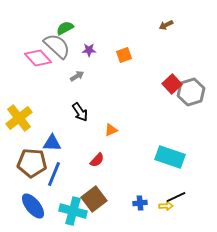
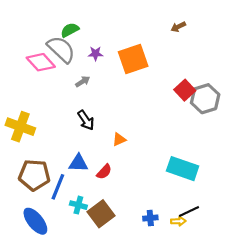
orange square: (124, 55) -> (133, 59), size x1.8
yellow cross: (19, 118) -> (20, 127), turned -32
blue triangle: (52, 143) -> (78, 163), moved
cyan cross: (73, 211) -> (78, 205), moved, size x0.6

